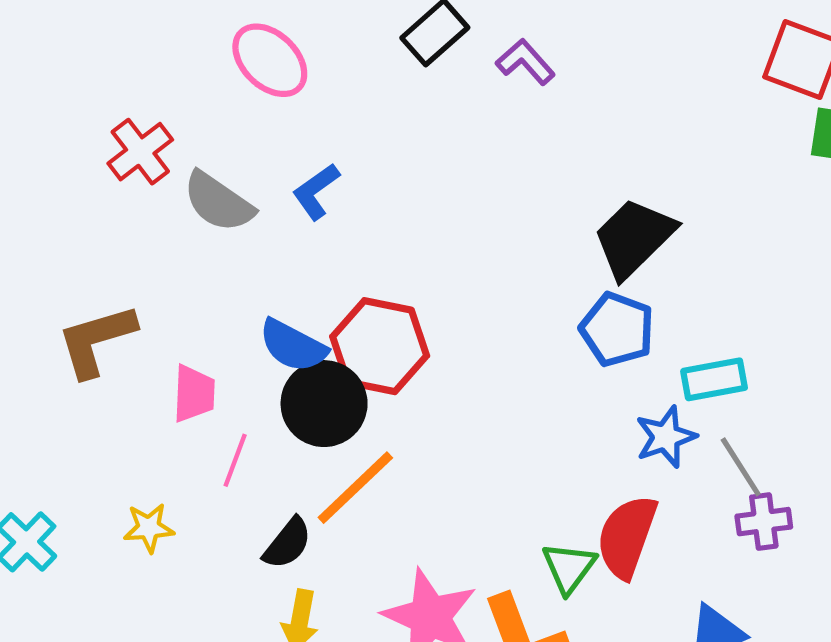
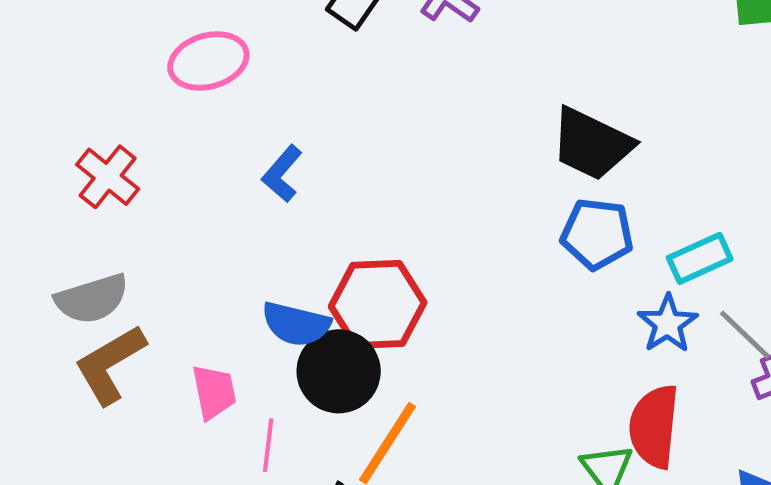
pink ellipse: (270, 60) -> (208, 61), turned -46
gray semicircle: (218, 202) -> (92, 299), moved, turned -38
black trapezoid: (634, 238) -> (592, 144), turned -96

